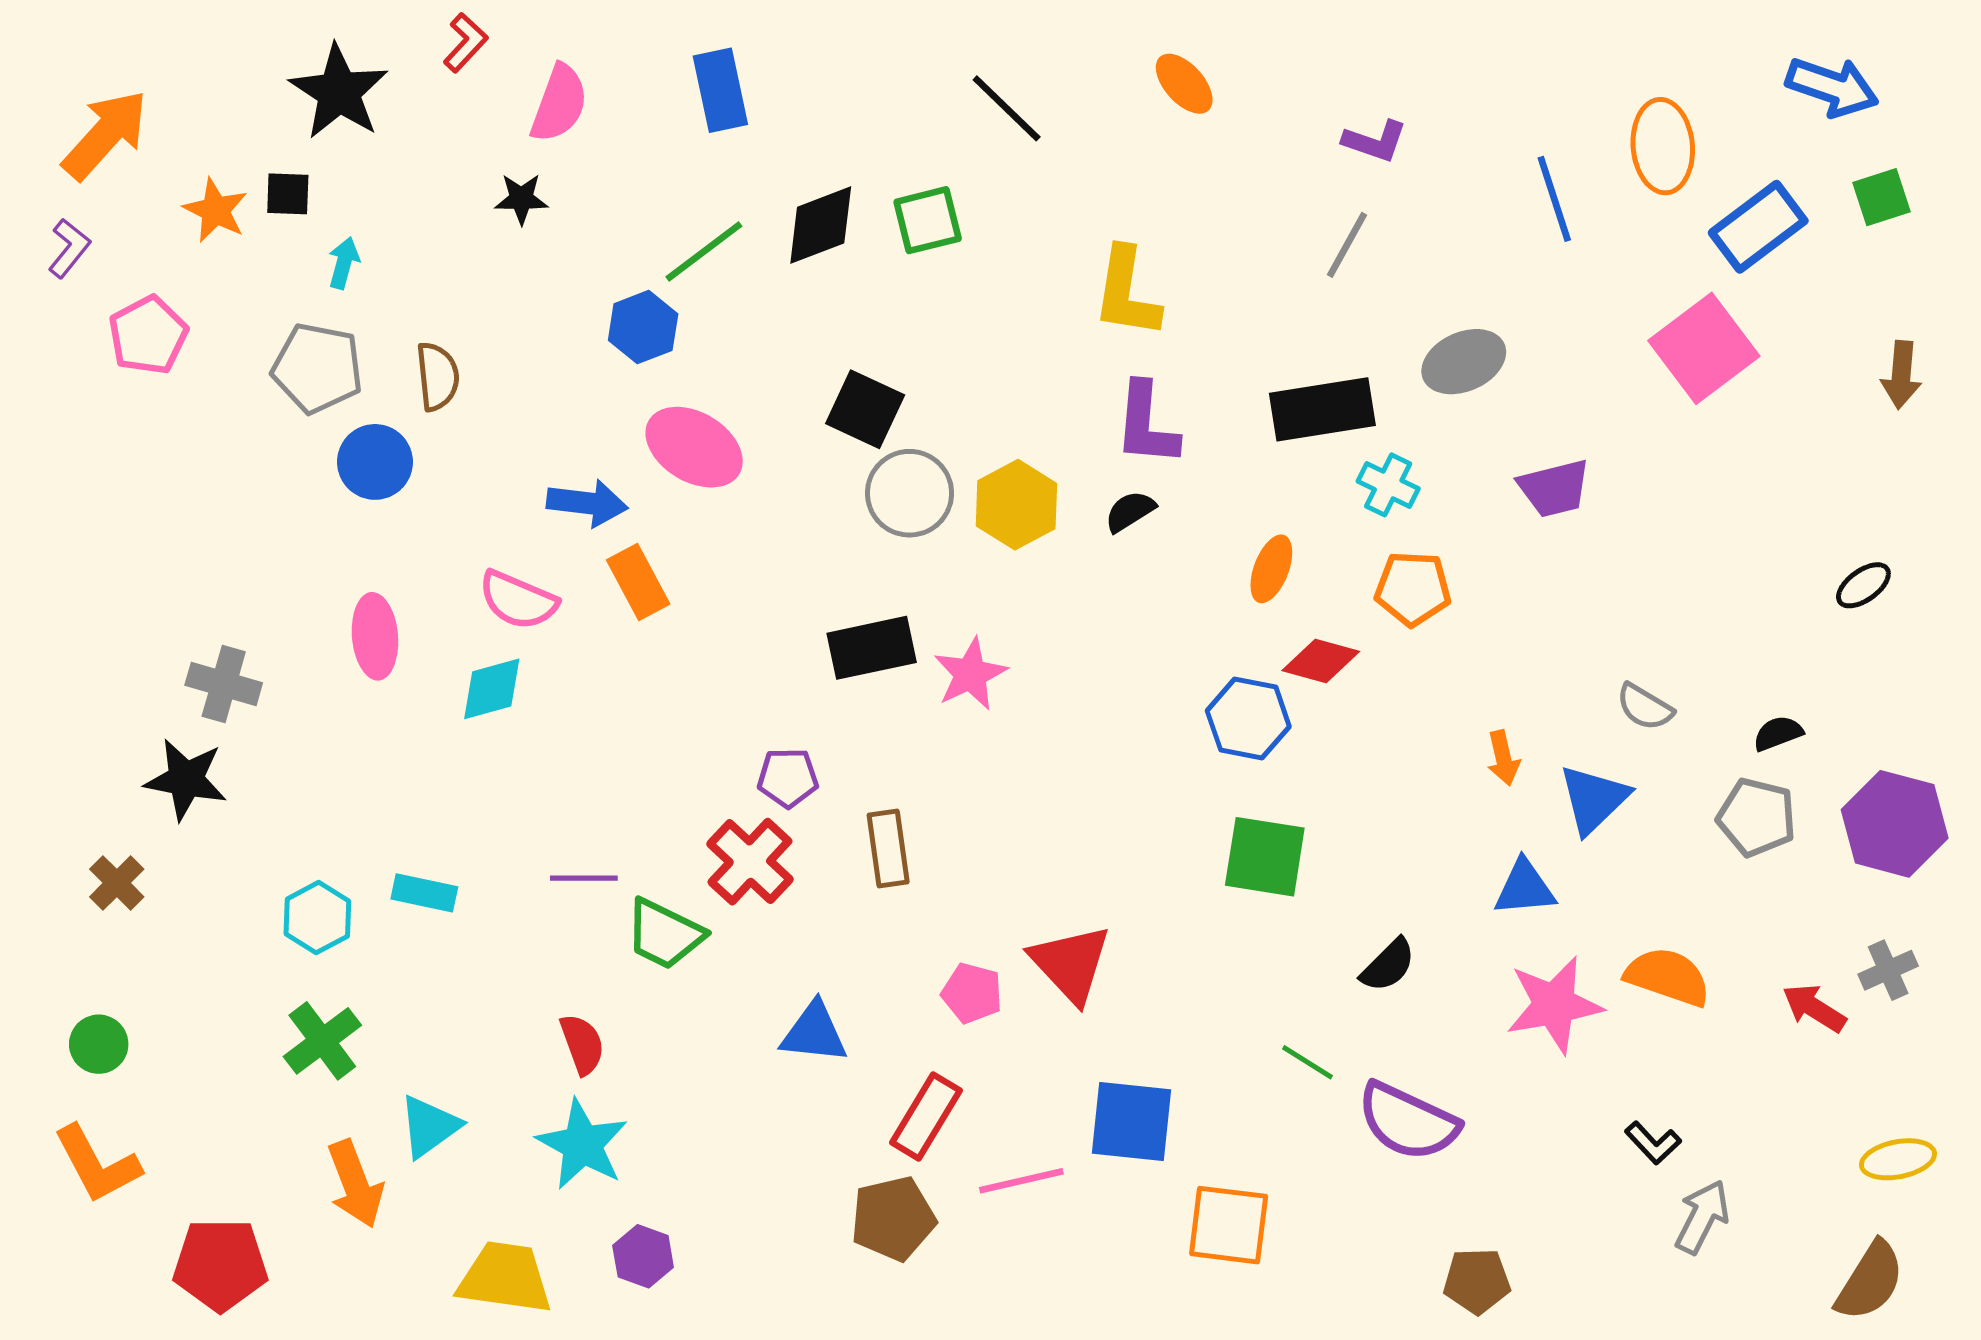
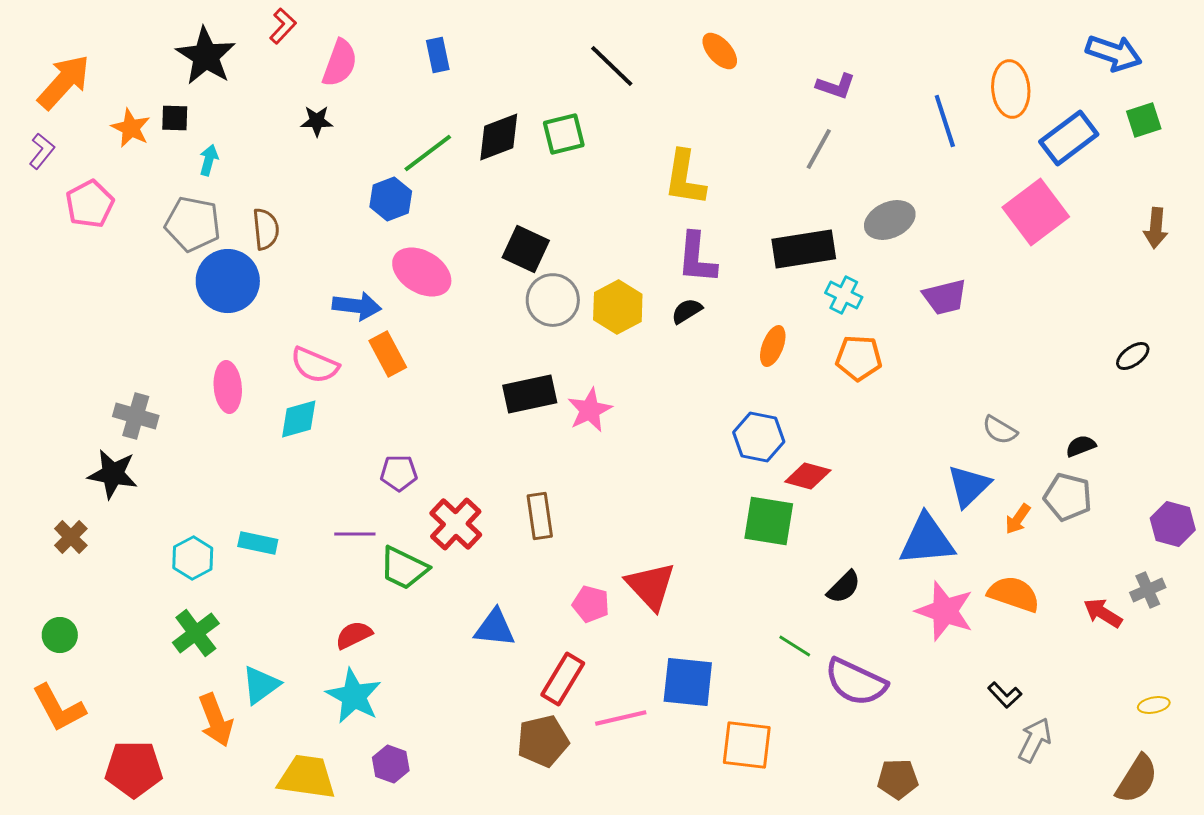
blue rectangle: (720, 90) -> (438, 55), size x0.7
blue circle: (375, 462) -> (228, 281), size x1.4
red diamond: (1321, 661) -> (808, 476), moved
orange arrow: (1503, 758) -> (1018, 519), moved, turned 48
purple pentagon: (788, 778) -> (399, 473), moved
purple hexagon: (1895, 824) -> (1173, 524), moved, size x0.7
blue triangle: (1525, 888) -> (927, 540), size x1.5
pink star: (1554, 1005) -> (945, 611), turned 30
red semicircle: (582, 1044) -> (354, 635), turned -96
yellow ellipse: (1898, 1159) -> (1154, 705), size x0.7

